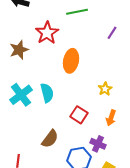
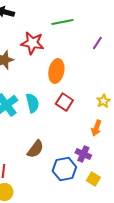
red star: (47, 33) -> (32, 43), turned -30
yellow star: (105, 89) -> (103, 101), moved
red square: (79, 115) -> (64, 102), moved

